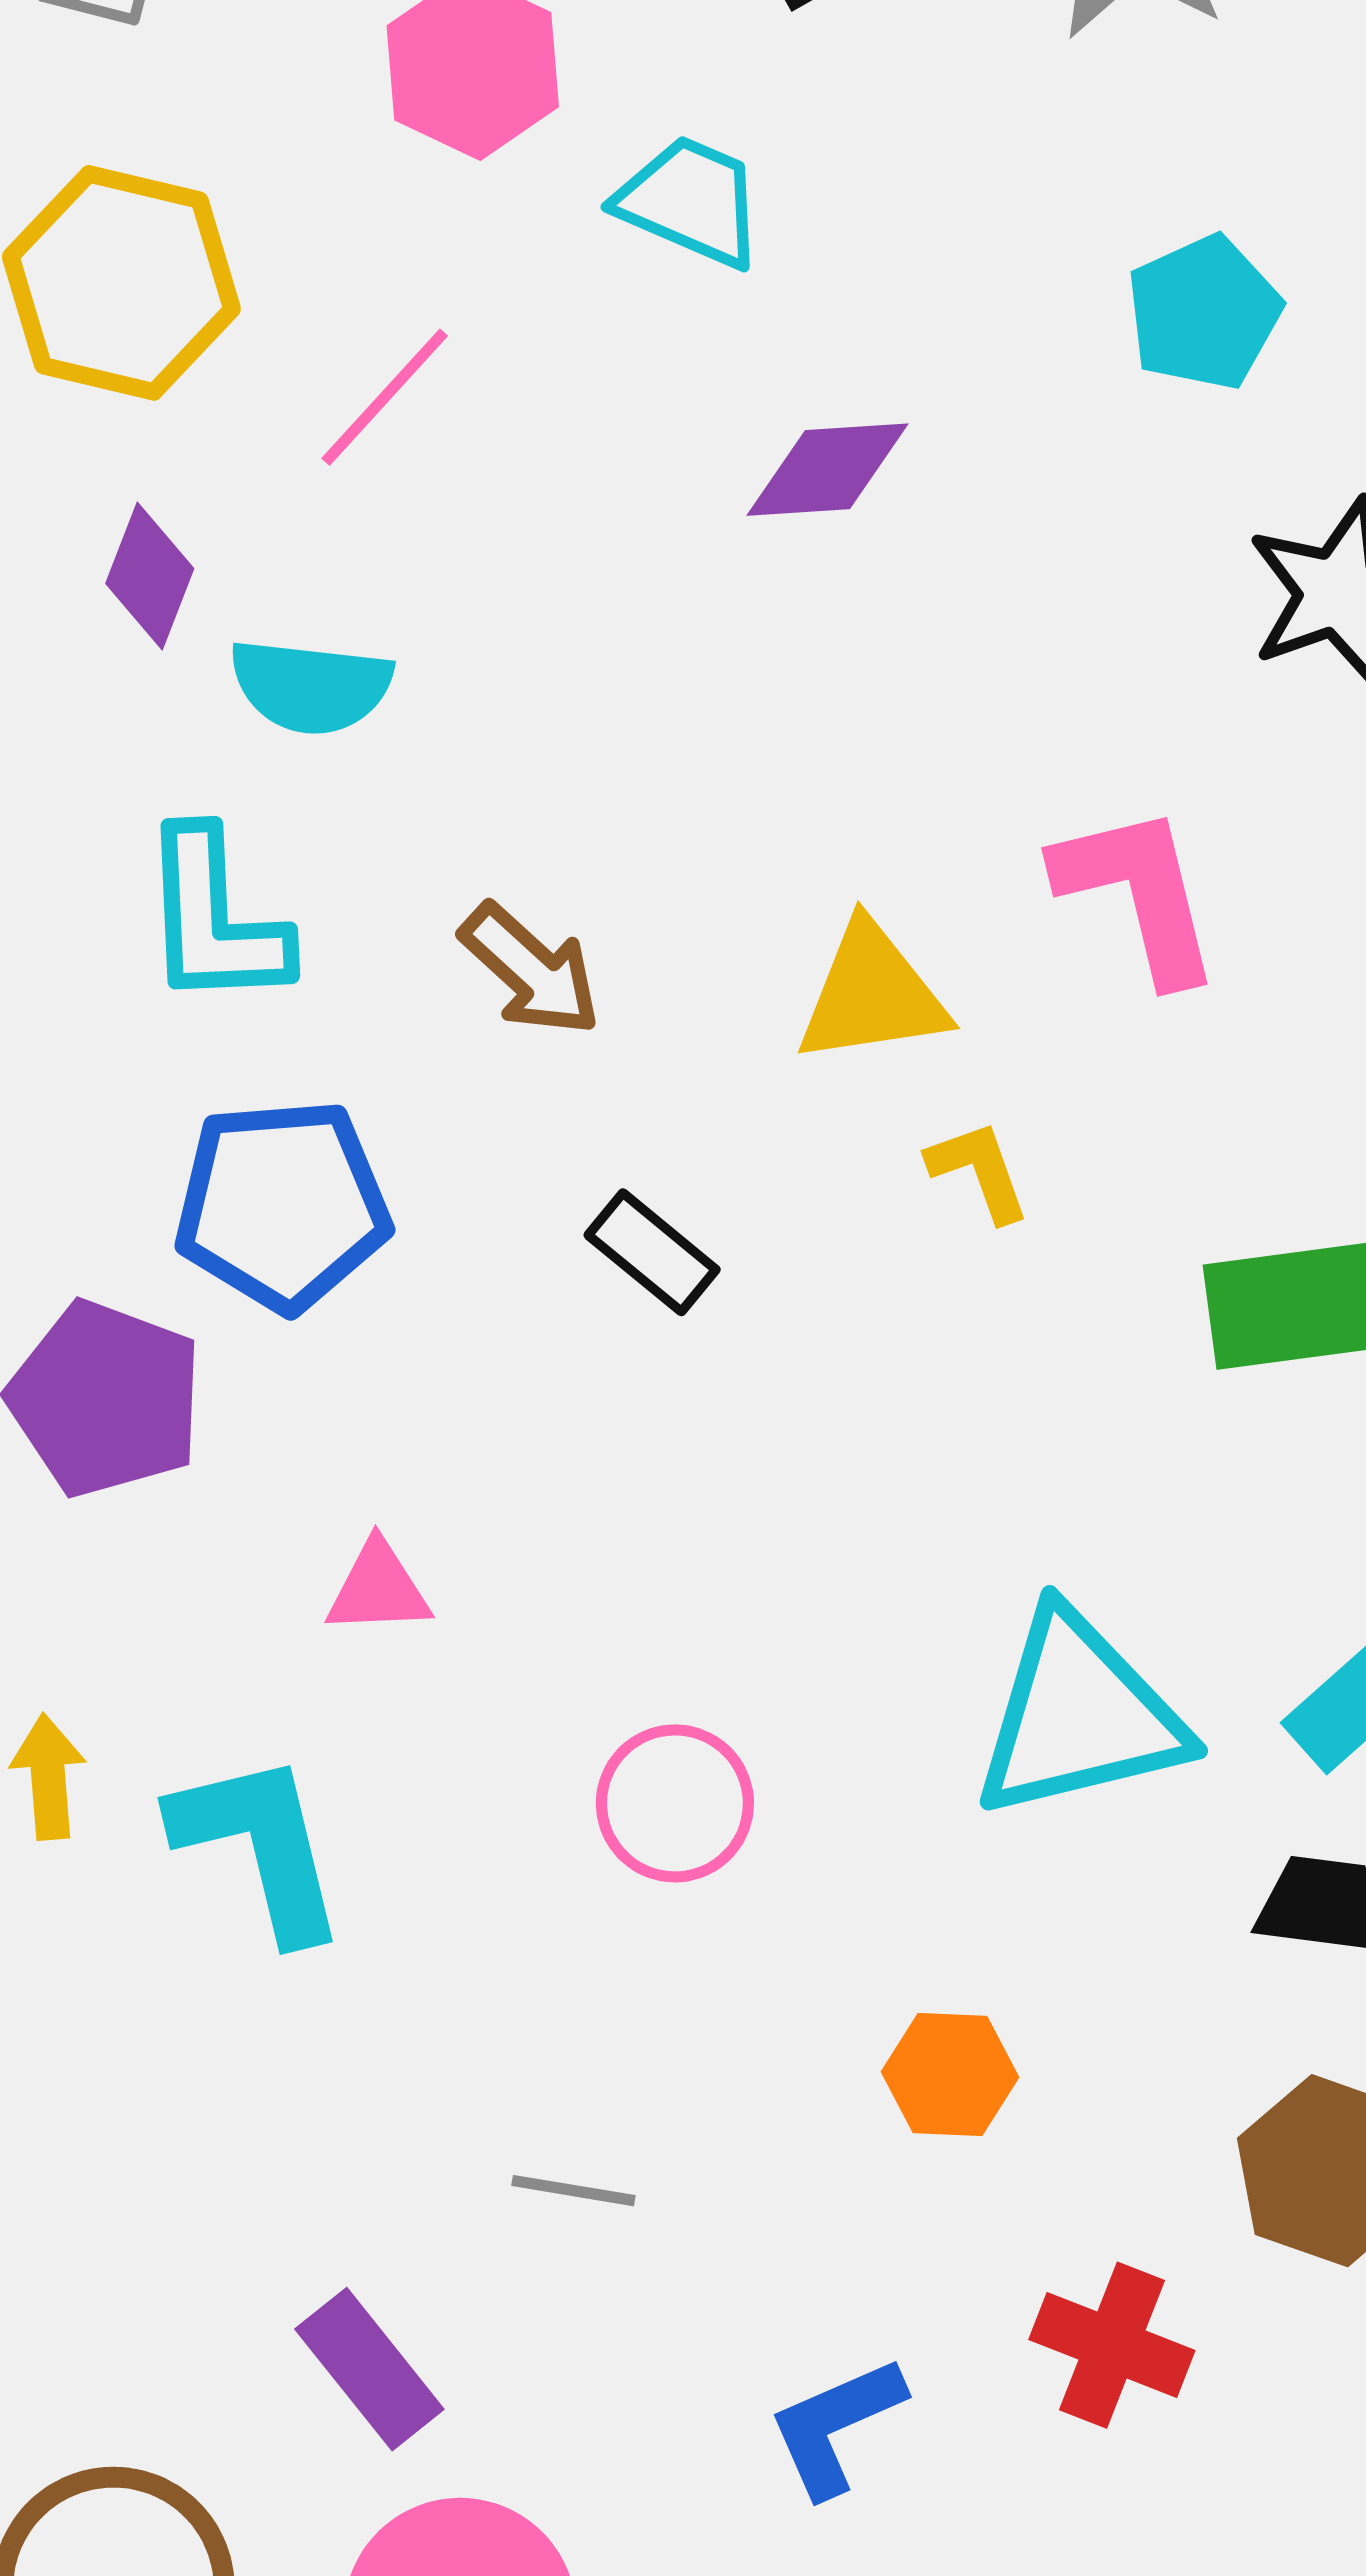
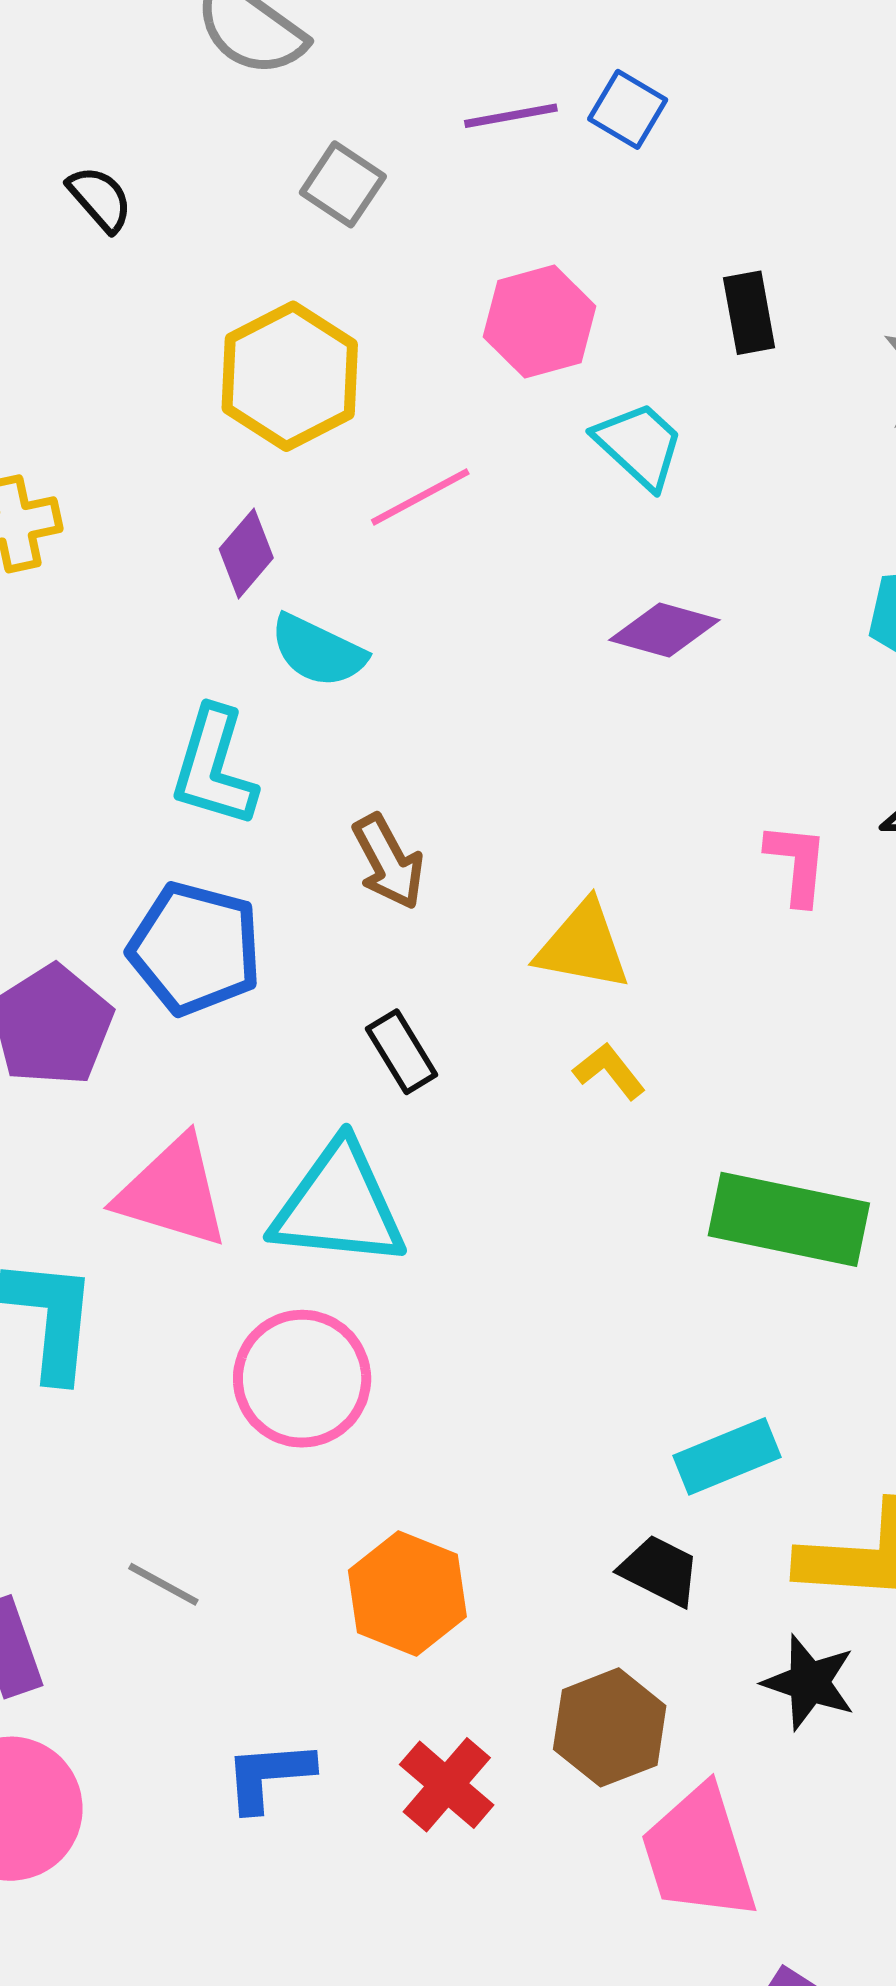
pink L-shape: (1138, 893) -> (797, 864), moved, size x0.7
yellow L-shape: (979, 1171) -> (609, 1071), turned -38
pink triangle: (378, 1588) -> (173, 1192), size x1.8
cyan triangle: (1079, 1715) -> (339, 1205), moved
pink circle: (675, 1803) -> (302, 1379), size x1.4
orange hexagon: (950, 2074) -> (407, 1593), size x1.5

